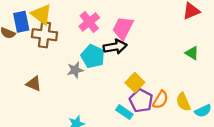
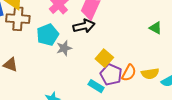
cyan pentagon: (93, 56) -> (48, 35), moved, turned 30
gray star: (75, 70) -> (64, 48), moved
yellow semicircle: (183, 102) -> (150, 74), turned -72

